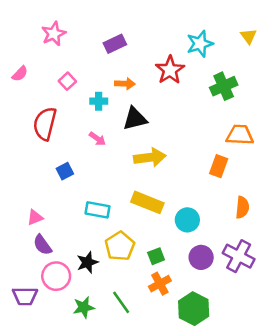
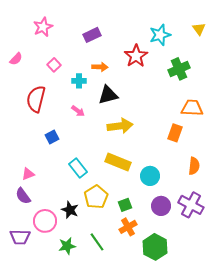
cyan rectangle: (97, 210) -> (78, 168), turned 42
purple semicircle: (42, 245) -> (23, 196), moved
black star: (87, 262) -> (70, 210), turned -30

